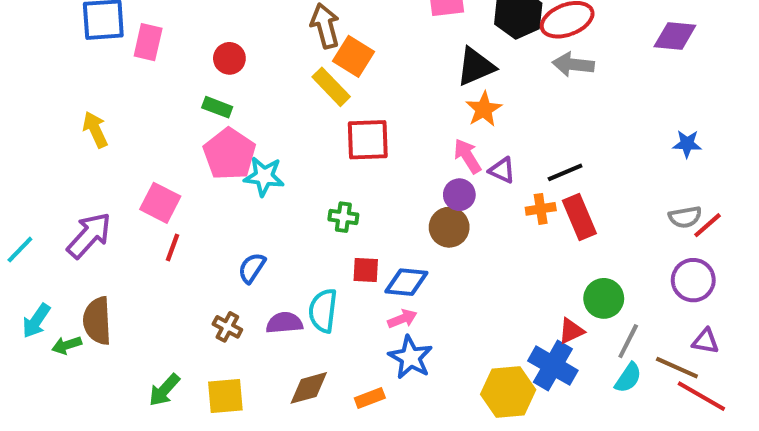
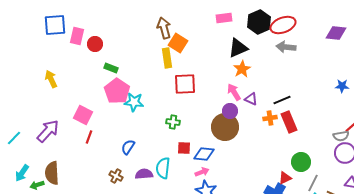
red circle: (229, 58) -> (95, 44), moved
yellow rectangle: (331, 87) -> (167, 58), turned 36
gray semicircle: (685, 217) -> (341, 136), moved
brown circle: (449, 227) -> (225, 127), size x1.4

